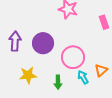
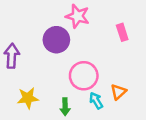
purple circle: (43, 43) -> (56, 40), moved

